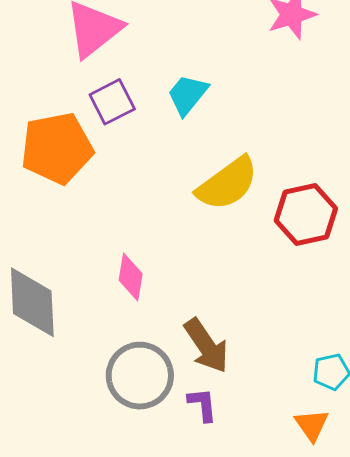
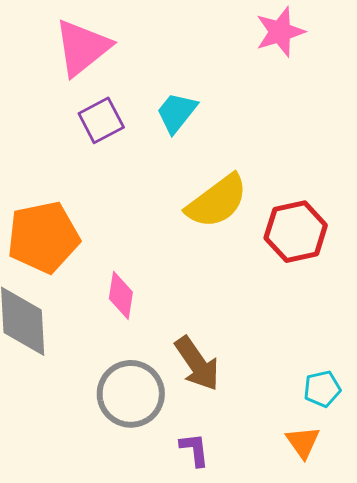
orange pentagon: (57, 148) -> (43, 237), moved
purple L-shape: (202, 405) -> (194, 450), moved

